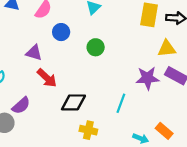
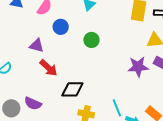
cyan line: (121, 103) -> (117, 108), moved, turned -42
purple semicircle: (21, 106) -> (33, 103), moved, turned 66

